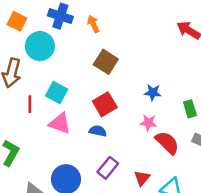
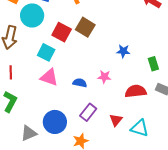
red line: (30, 104) -> (11, 72), moved
red square: (105, 104) -> (62, 32), moved, turned -30
pink star: (148, 123) -> (104, 77), moved
red semicircle: (167, 143) -> (136, 91), turned -50

